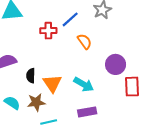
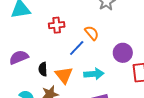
blue line: (70, 19) -> (77, 48), moved
cyan arrow: (84, 84) -> (94, 74), turned -30

